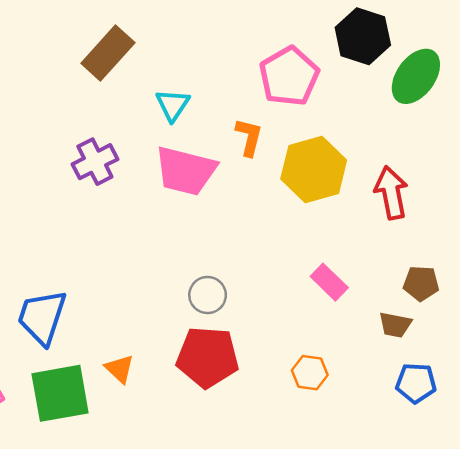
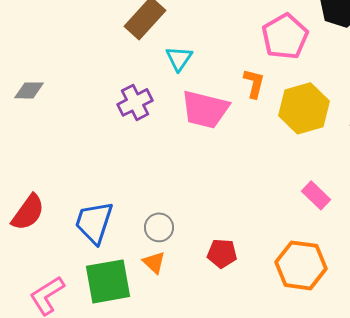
cyan triangle: (173, 105) -> (179, 58), moved
gray circle: (208, 295) -> (159, 227), moved
red pentagon: (208, 357) -> (222, 253), size x0.6
orange hexagon: (310, 373) -> (301, 265), size x1.8

